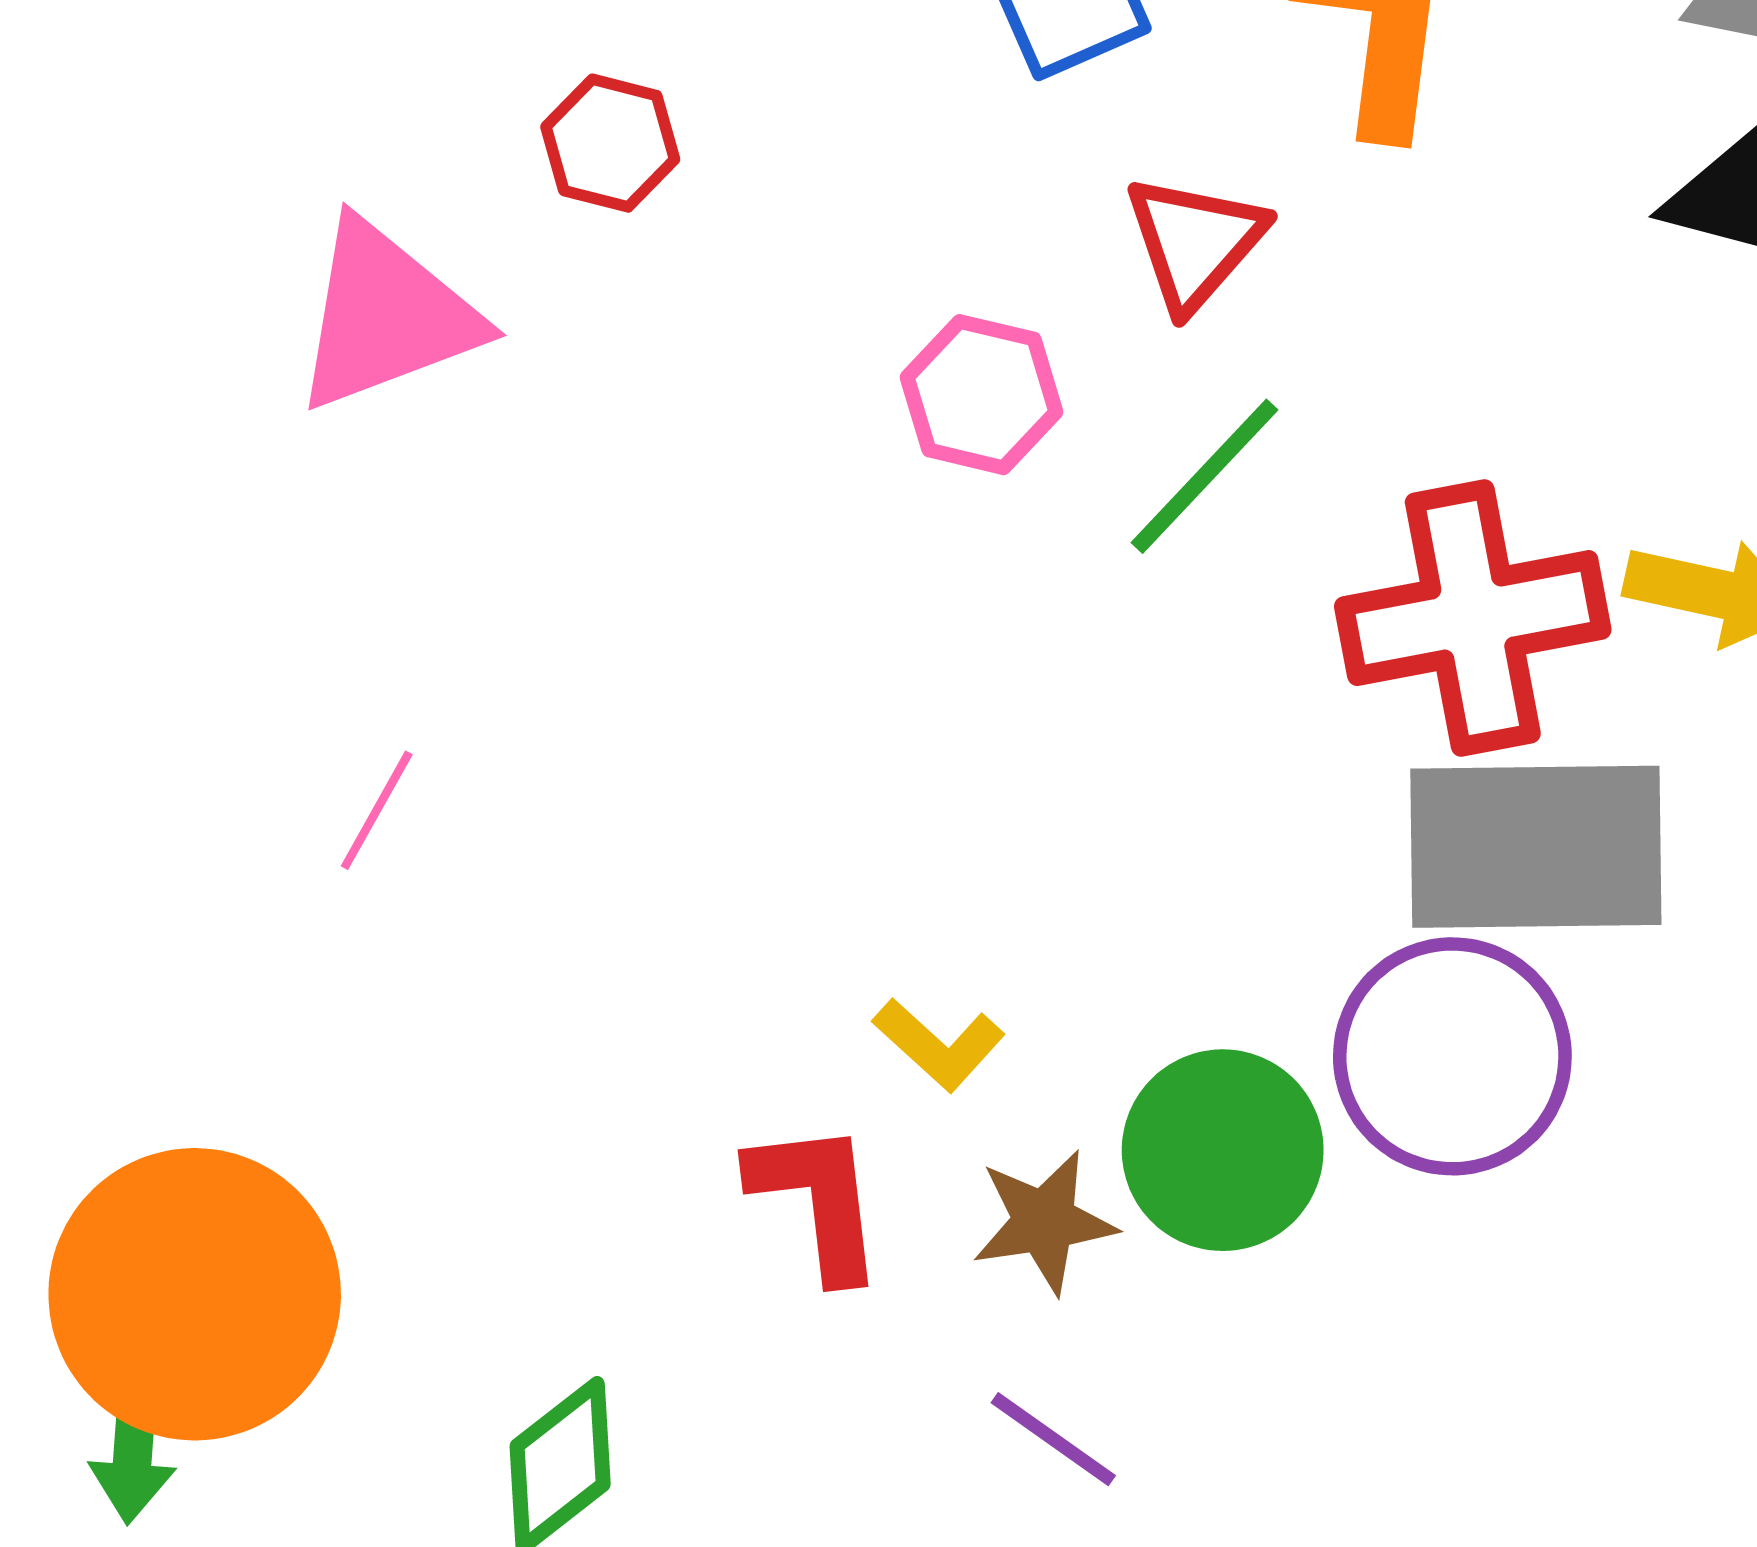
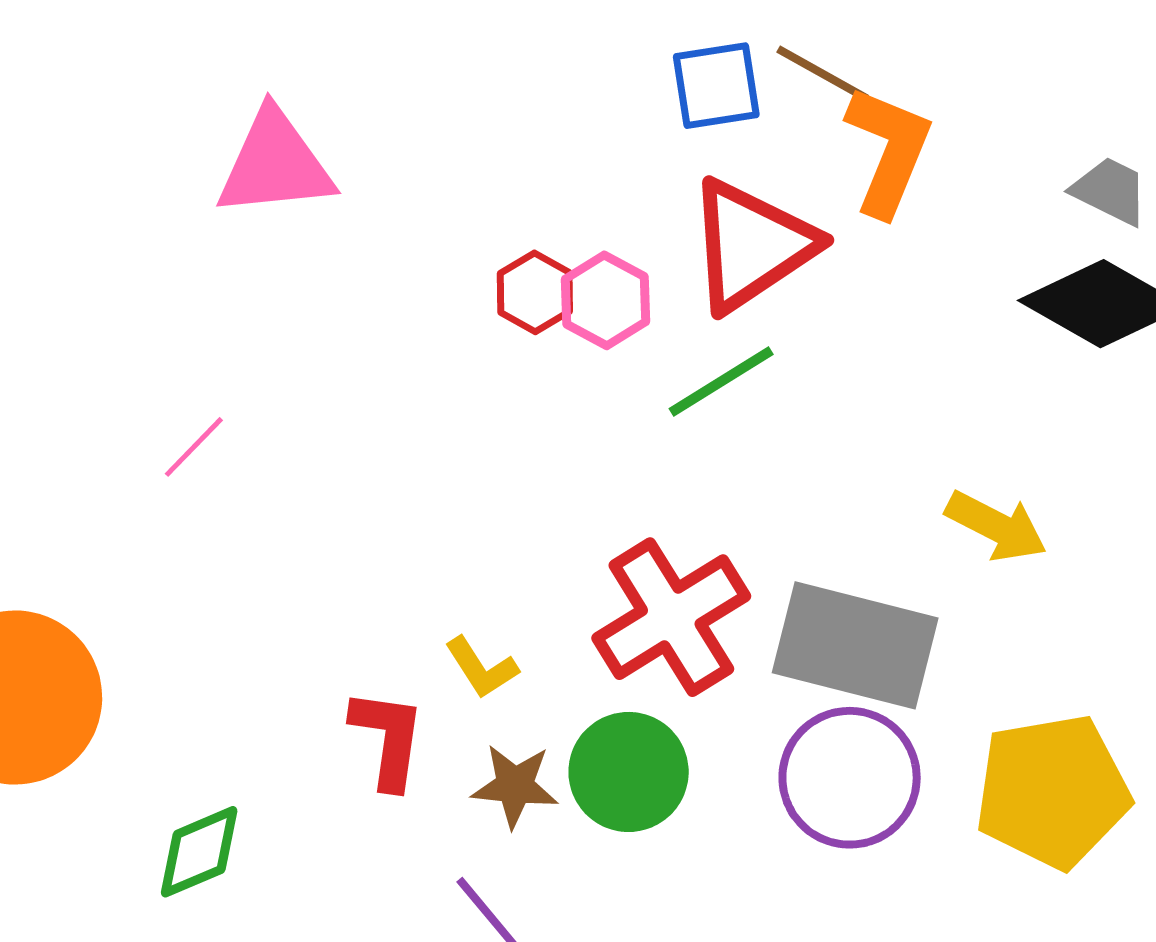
red hexagon: (610, 143) -> (535, 292), moved
red triangle: (1195, 242) -> (752, 245), size x1.6
red cross: (1473, 618) -> (671, 617), moved, turned -36
purple circle: (1452, 1056) -> (850, 778), moved

